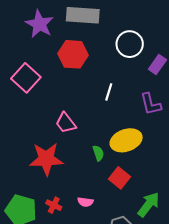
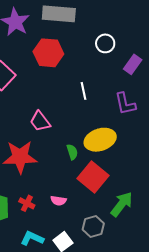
white circle: (130, 44) -> (105, 43), size x0.7
white line: (109, 92) -> (84, 91), turned -30
red square: (120, 178) -> (93, 177), size x1.4

